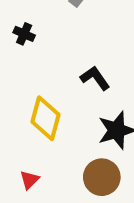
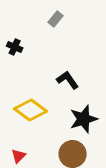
yellow diamond: (46, 118) -> (31, 110), turned -68

